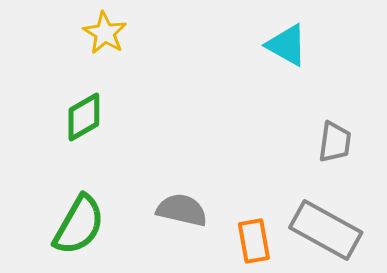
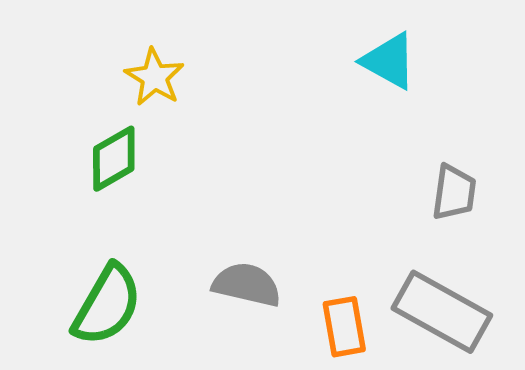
yellow star: (105, 33) -> (155, 77), moved

